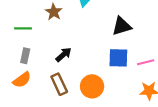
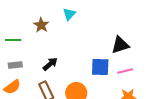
black triangle: (122, 26) -> (120, 45), moved
gray rectangle: (25, 56) -> (15, 65), turned 72

